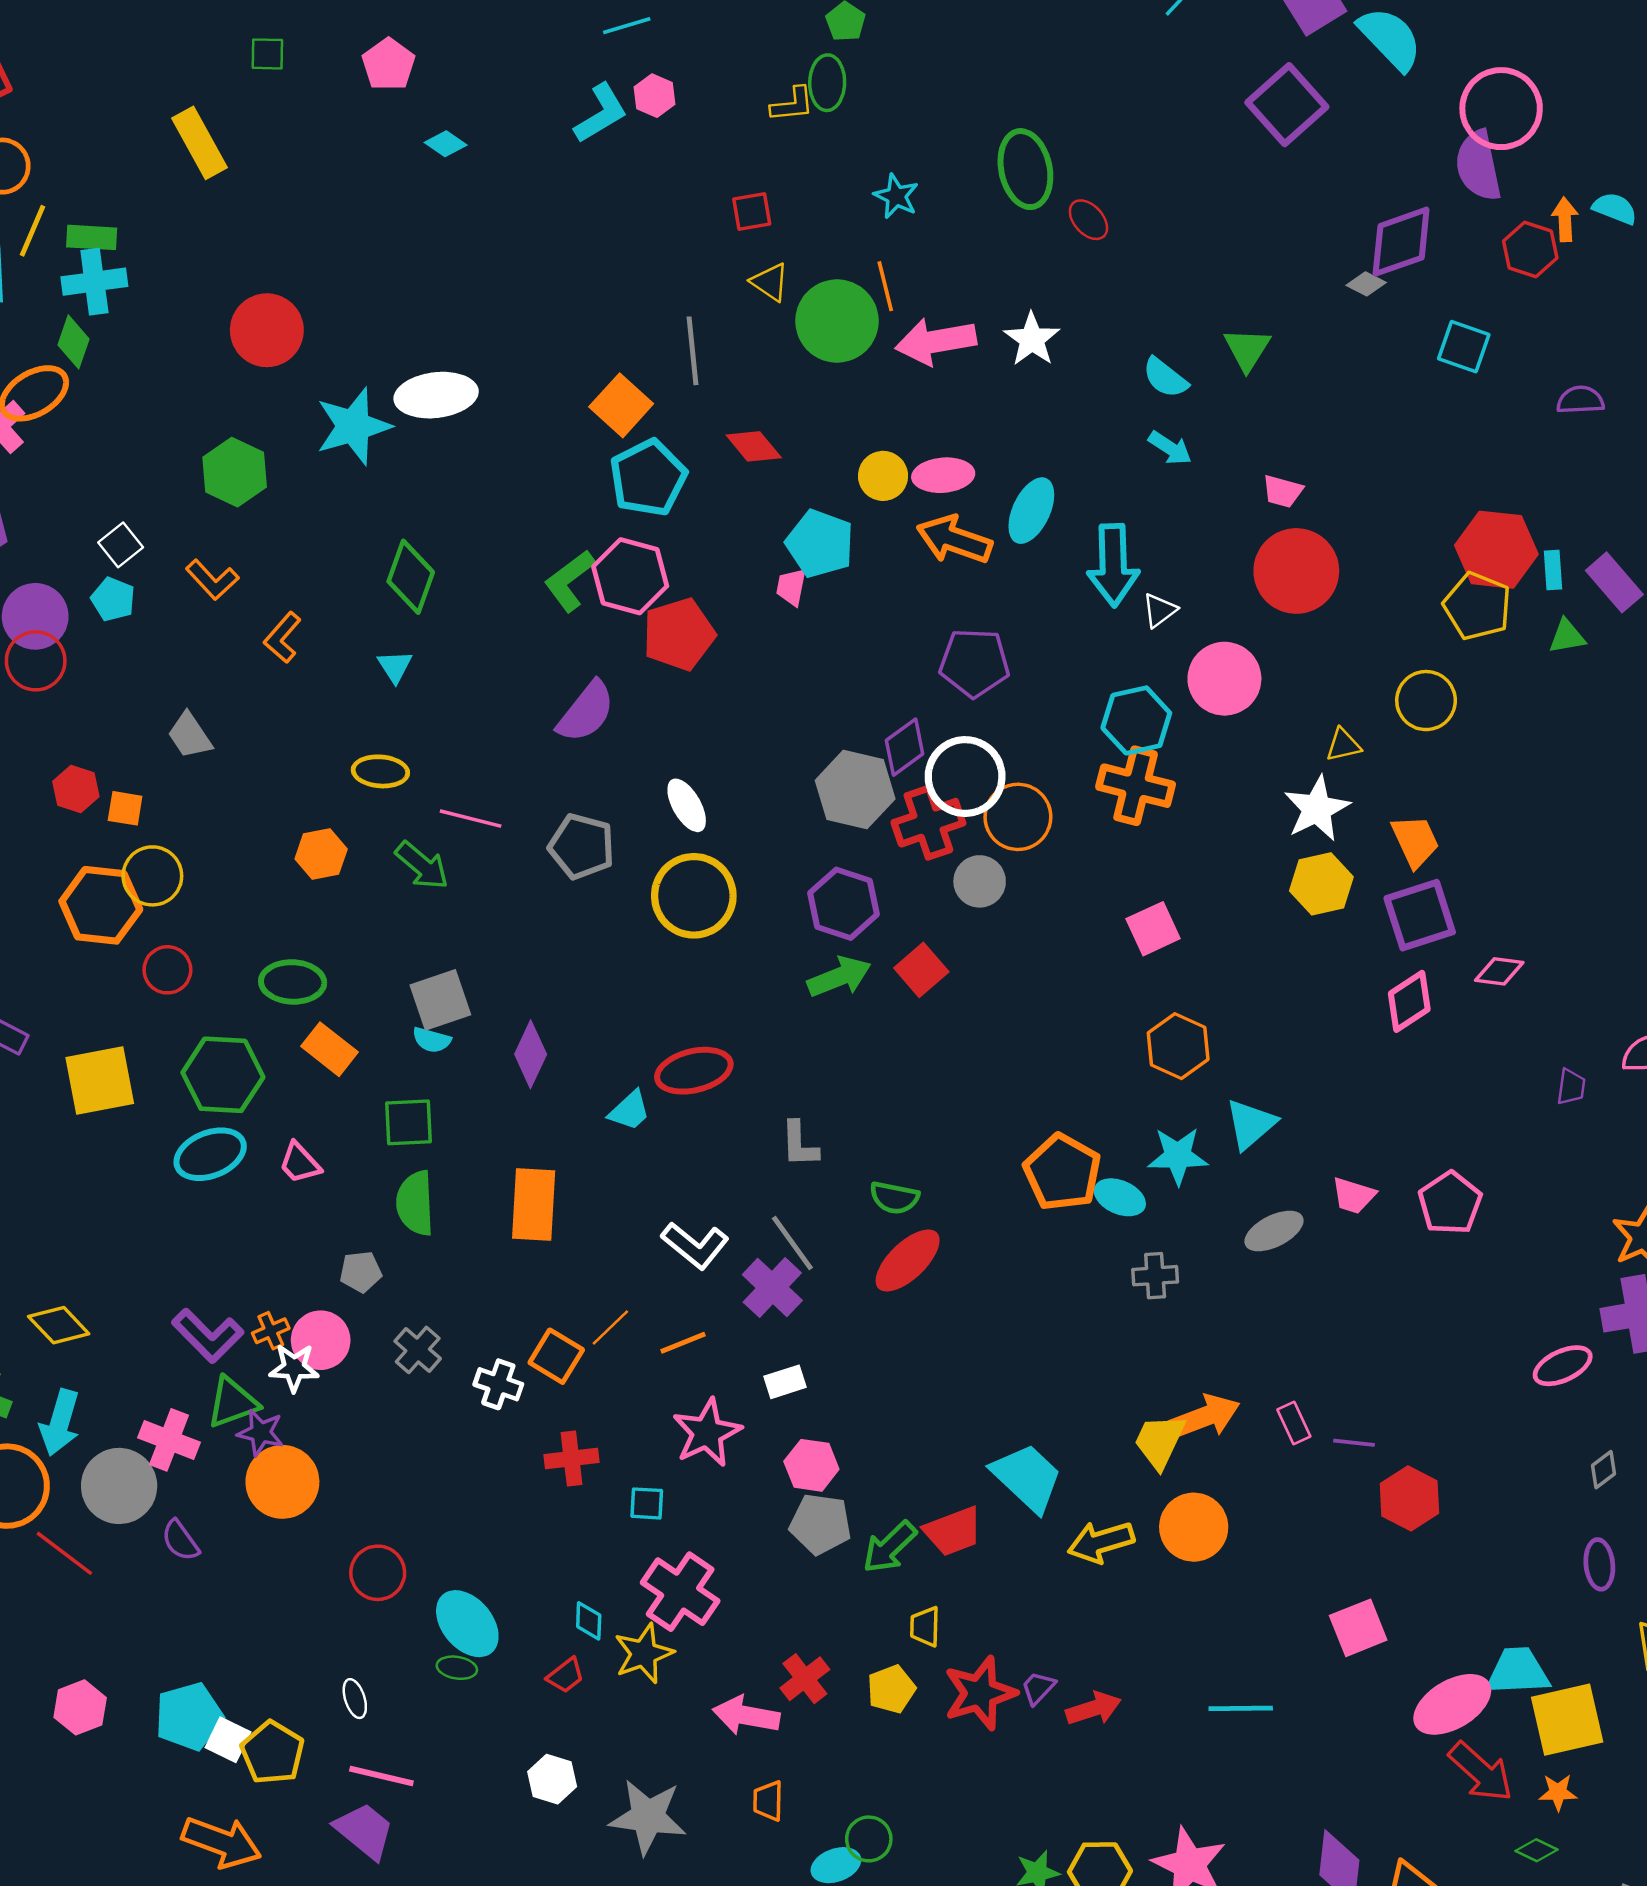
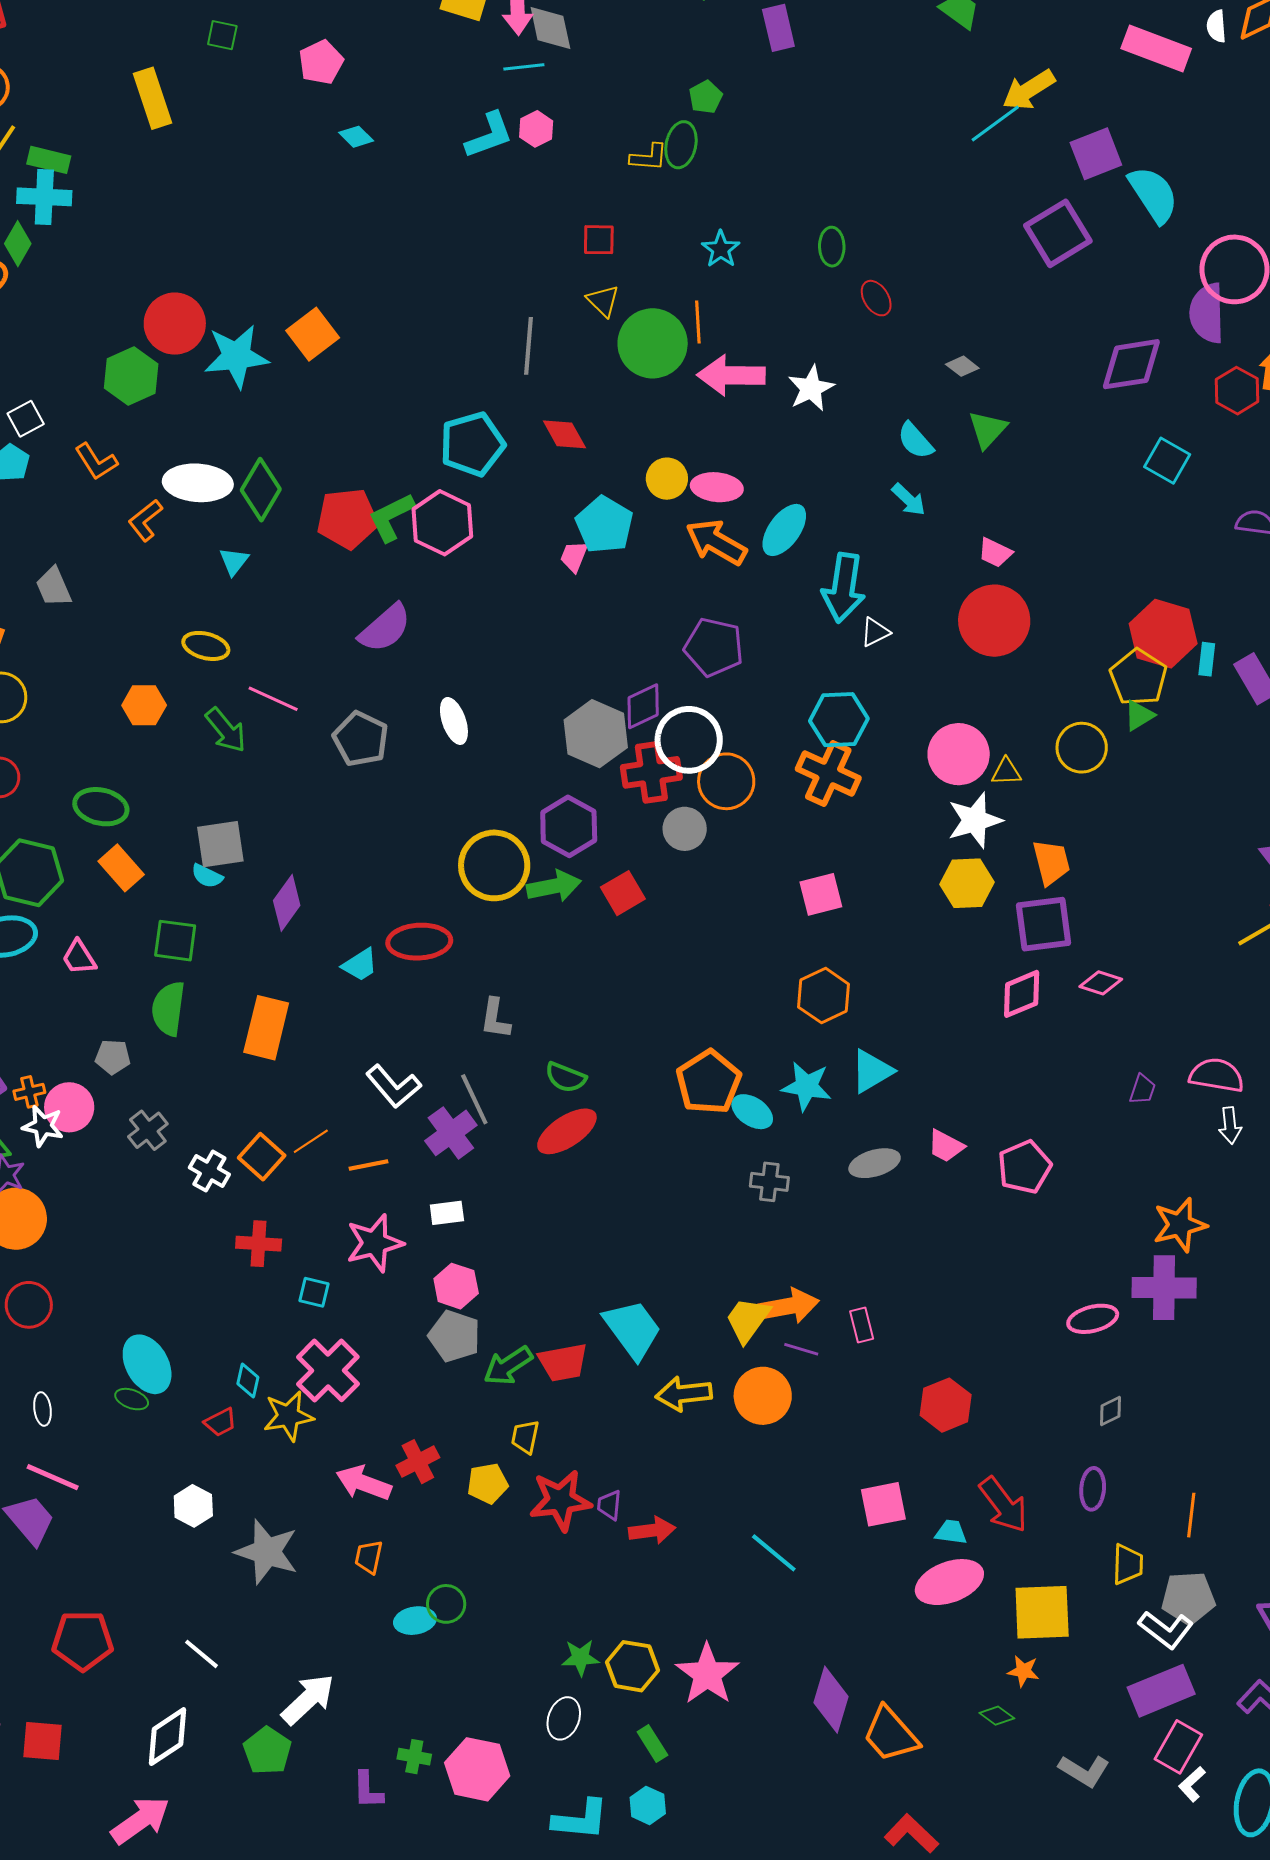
green ellipse: (1025, 169) -> (832, 247), size x0.6
gray diamond: (1366, 284) -> (962, 366), moved
red circle: (267, 330) -> (175, 324), moved
white ellipse: (436, 395) -> (198, 483), moved
orange square: (621, 405) -> (313, 334), moved
red pentagon: (679, 634) -> (347, 519), moved
green triangle: (1567, 636) -> (1139, 715), moved, turned -32
pink circle: (1224, 679) -> (959, 754), moved
yellow circle: (694, 896) -> (494, 865), moved
purple line: (1354, 1443) -> (801, 1349), moved
red circle: (378, 1573) -> (29, 1305), moved
cyan trapezoid: (1518, 1671) -> (951, 1532), moved, size x0.6
purple trapezoid: (1038, 1688) -> (609, 1505), turned -48
cyan line: (1241, 1708) -> (774, 1553), turned 30
red arrow: (1481, 1772) -> (1003, 1505), moved

